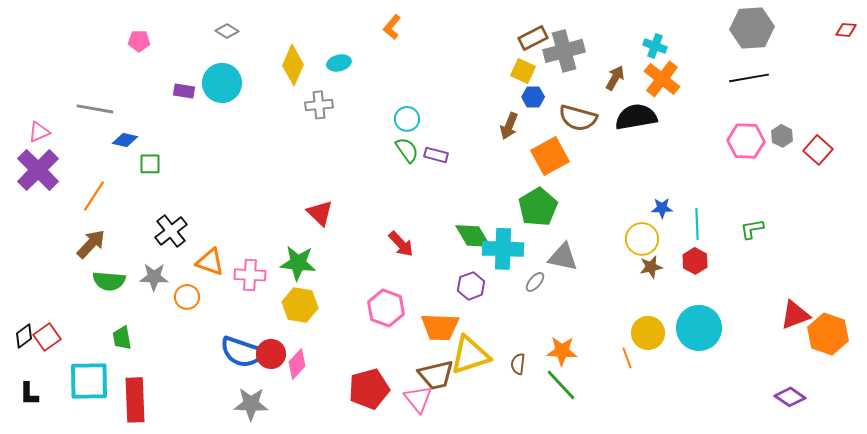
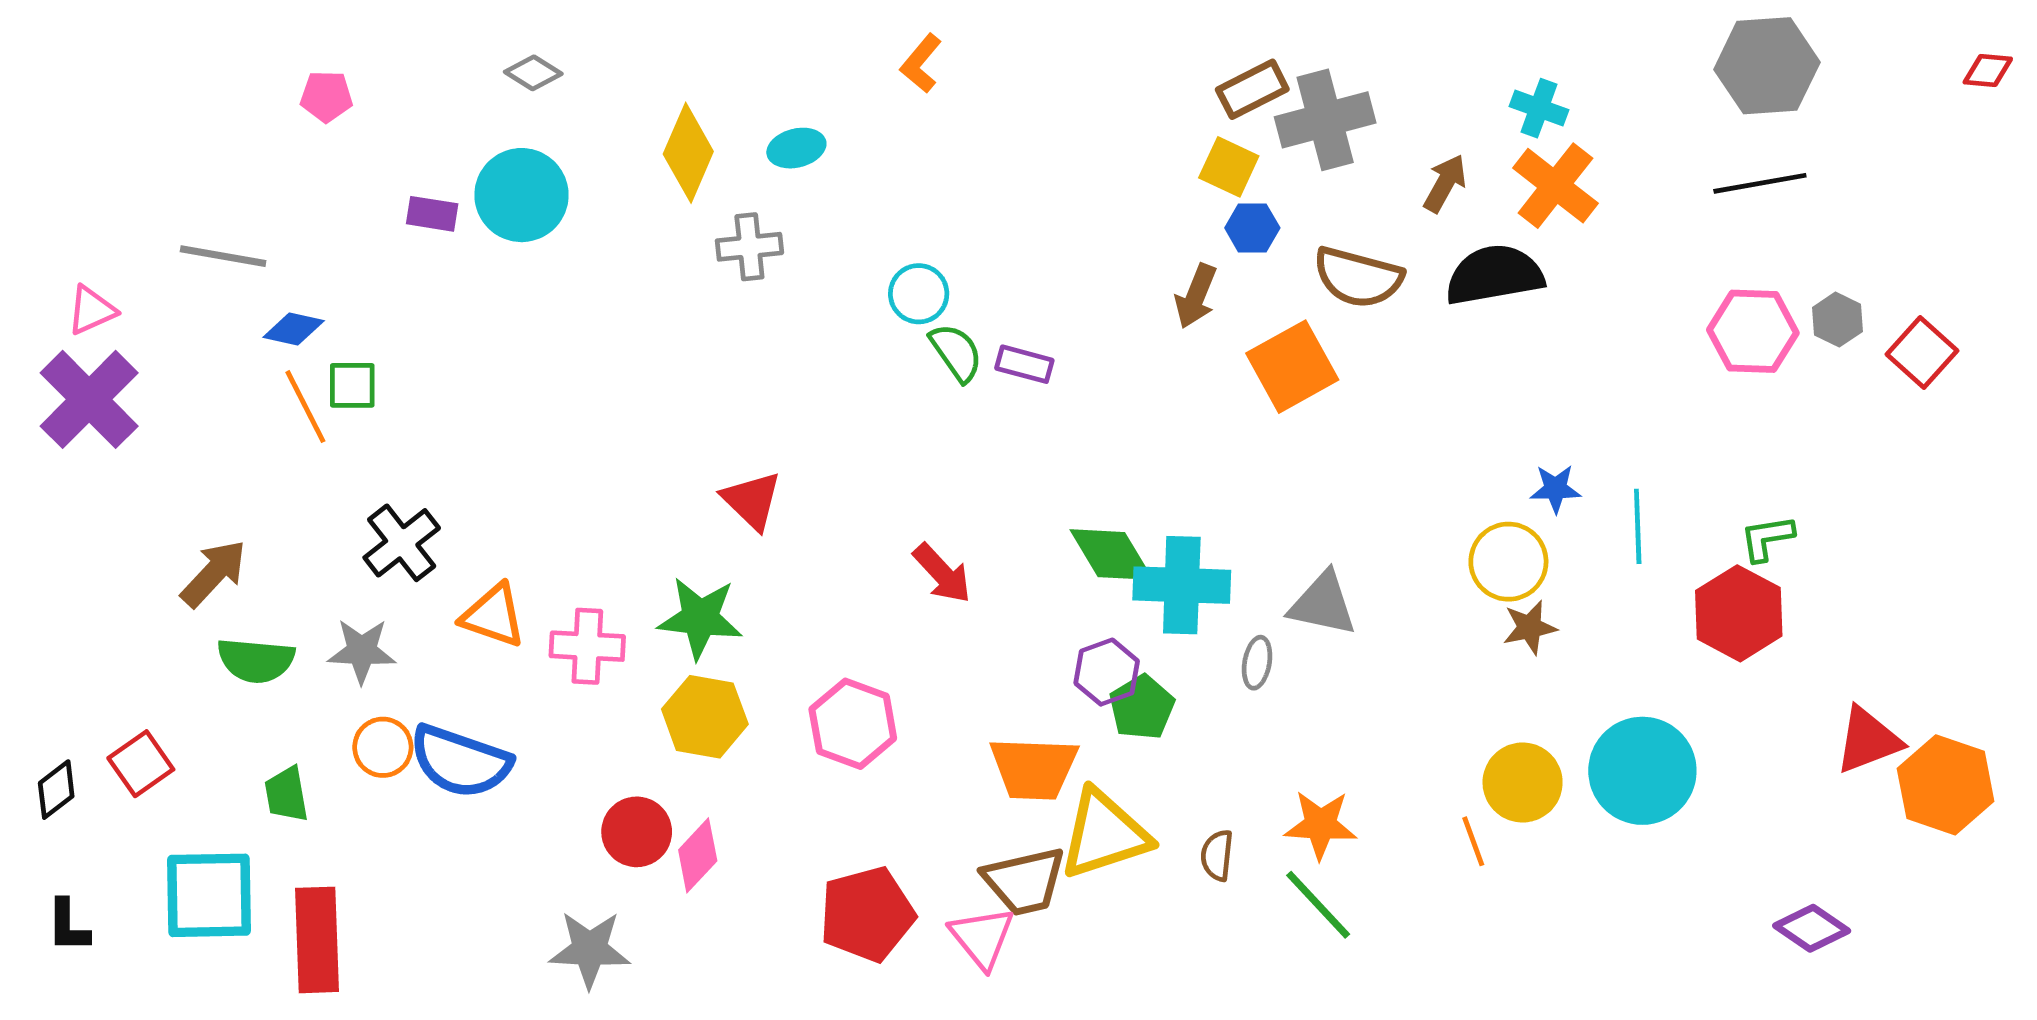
cyan circle: (407, 119) -> (919, 294), moved
orange line: (94, 196) -> (305, 407), moved, turned -60
green pentagon: (538, 207) -> (1142, 707), moved, size x0.7
red hexagon: (695, 261) -> (1739, 613), moved, size x1.5
gray ellipse: (535, 282) -> (1257, 663), turned -30
orange circle: (187, 297) -> (383, 747), moved
pink hexagon: (386, 308) -> (853, 724), moved
red square: (47, 337) -> (141, 764), moved
blue semicircle: (242, 352) -> (460, 761), moved
purple diamond: (790, 397) -> (1812, 928), moved

